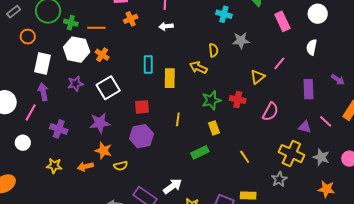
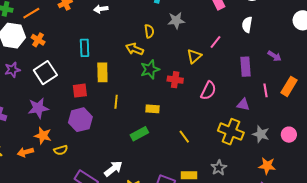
orange line: (96, 28) -> (31, 13), turned -30
yellow rectangle: (170, 78) -> (102, 72), moved
green star: (211, 100) -> (150, 69), moved
pink line: (326, 121) -> (266, 90), moved, turned 40
yellow rectangle: (214, 128) -> (153, 109), turned -64
gray star: (279, 179) -> (219, 168), moved

